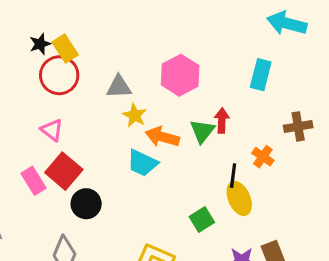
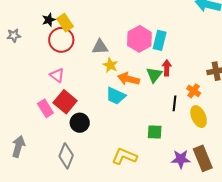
cyan rectangle: (261, 75) -> (160, 40), moved
yellow ellipse: (239, 198) -> (199, 117), moved
green square: (202, 219) -> (155, 132), turned 35

